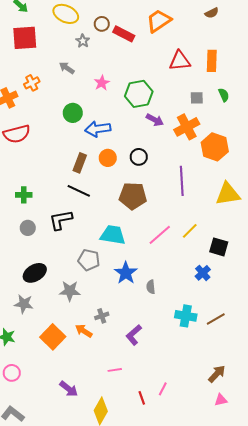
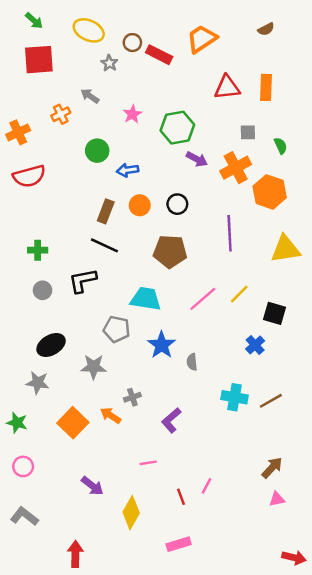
orange cross: (32, 83) -> (61, 114), moved
green semicircle: (224, 95) -> (281, 146), moved
blue arrow: (98, 129) -> (128, 170), size x0.7

